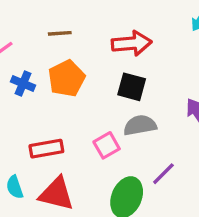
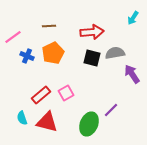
gray semicircle: (140, 125) -> (115, 53), moved
pink square: (107, 145) -> (66, 93), moved
red rectangle: (46, 149) -> (41, 95), turned -30

